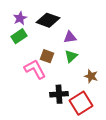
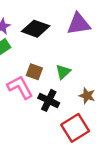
purple triangle: (70, 37) -> (79, 24), moved, size x1.5
black cross: (59, 94) -> (49, 100), moved, turned 30

